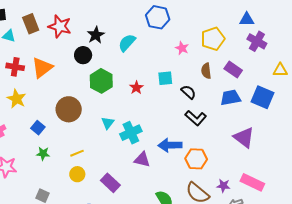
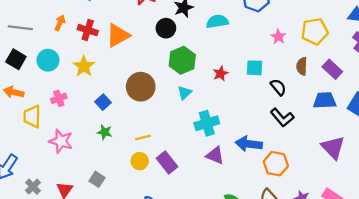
cyan semicircle: (127, 43) -> (217, 21), turned 30
cyan triangle: (108, 123) -> (185, 93), moved
purple rectangle: (110, 183) -> (167, 163), moved

